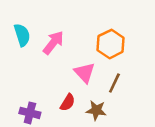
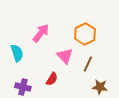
cyan semicircle: (22, 35) -> (17, 53), moved
brown star: (96, 110) -> (100, 87), moved

